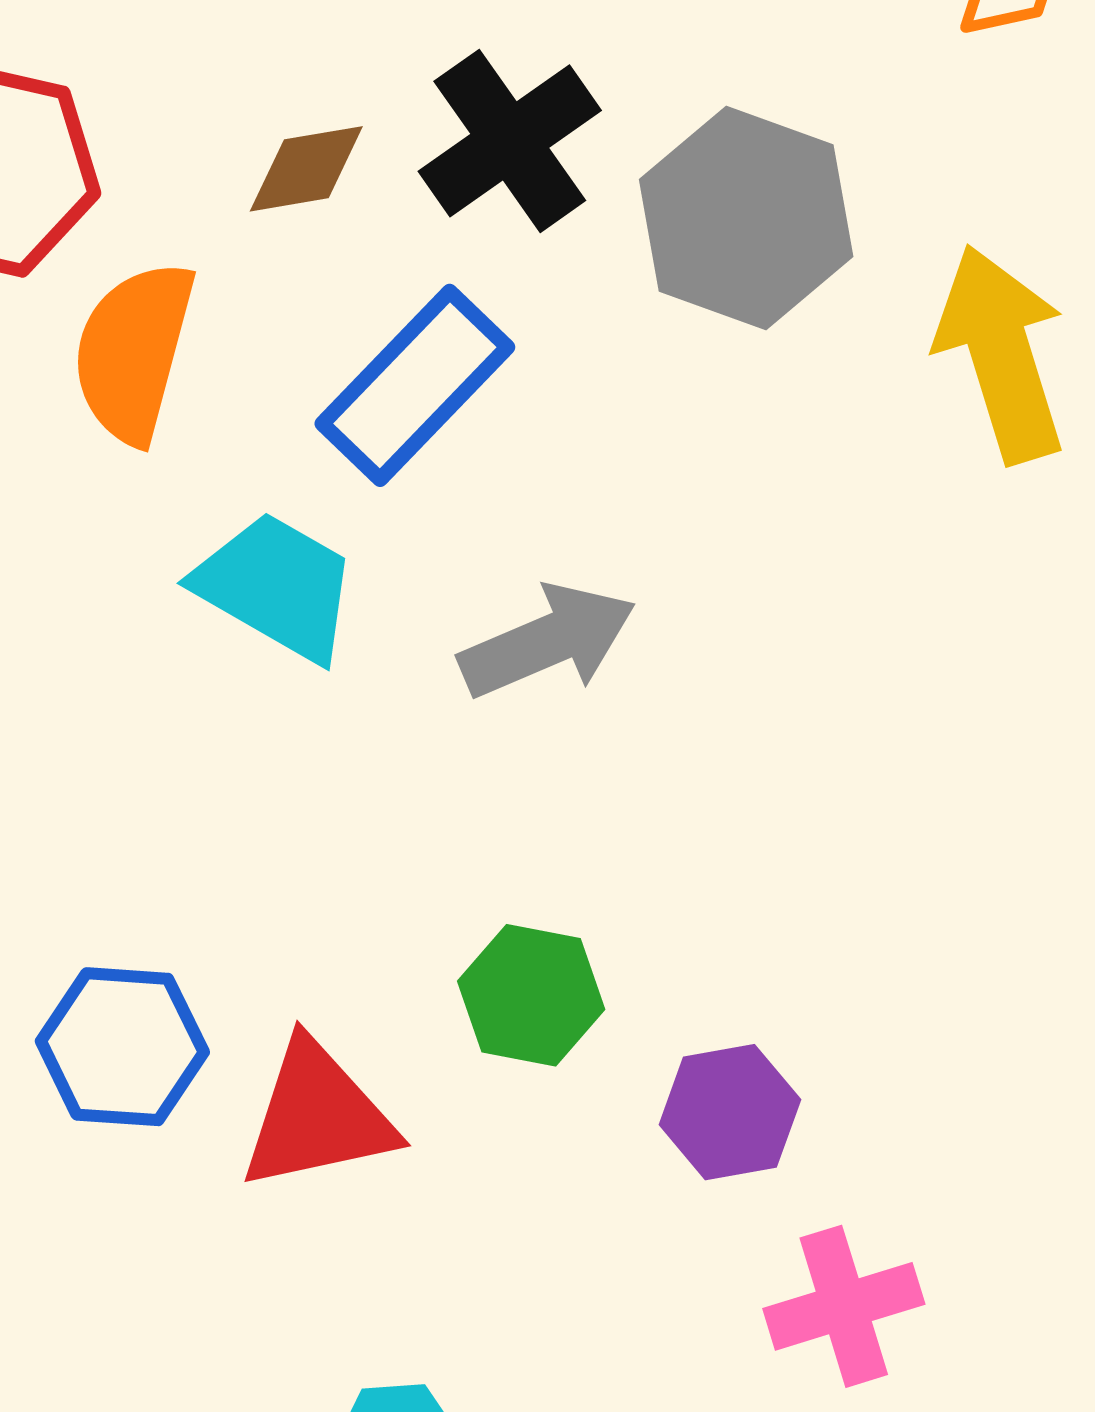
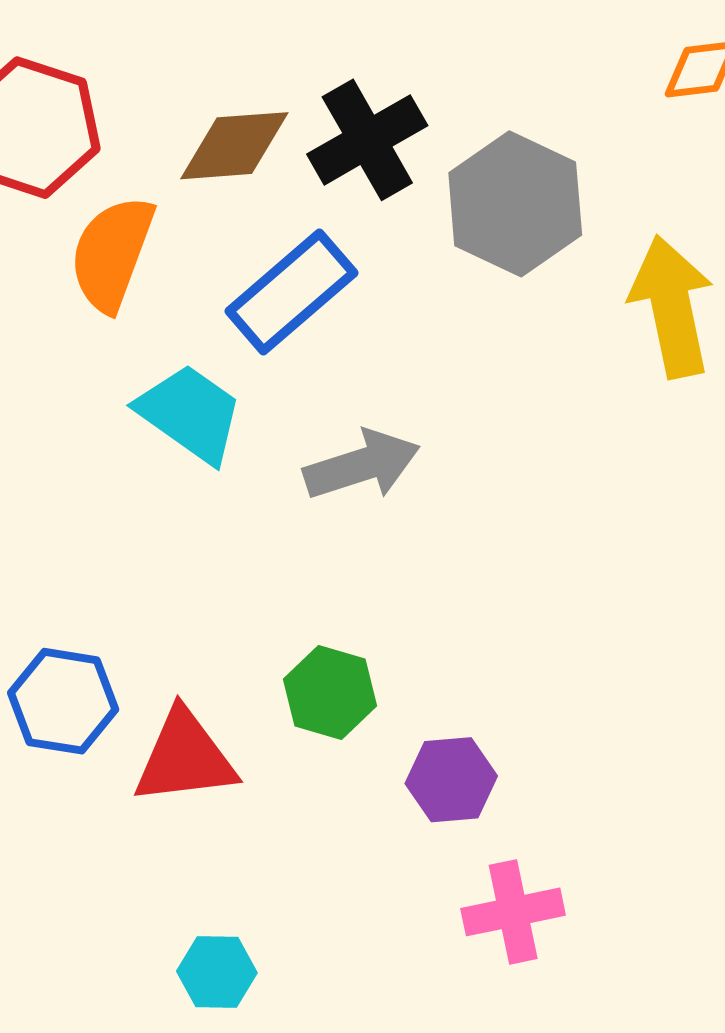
brown diamond: (306, 169) -> (234, 146), size x1.4

